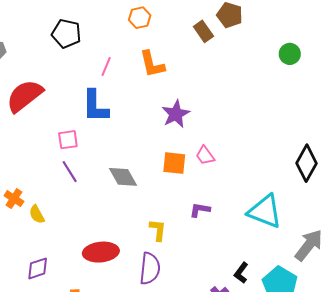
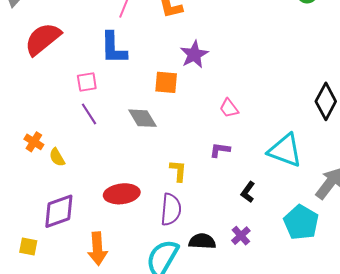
pink trapezoid: (205, 155) -> (229, 108), moved
orange square: (174, 163) -> (166, 82), moved
purple diamond: (38, 268) -> (59, 211), size x1.5
black L-shape: (241, 273) -> (248, 192), moved

